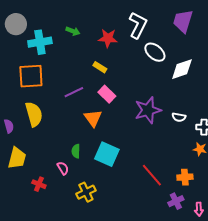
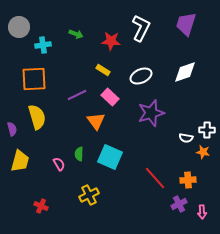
cyan cross: (40, 42) -> (43, 45), size x0.7
white ellipse: (155, 52) -> (141, 76), moved, turned -65
white semicircle: (179, 117) -> (186, 138), moved
pink semicircle: (63, 168) -> (59, 164), moved
red cross: (39, 184) -> (41, 206), moved

